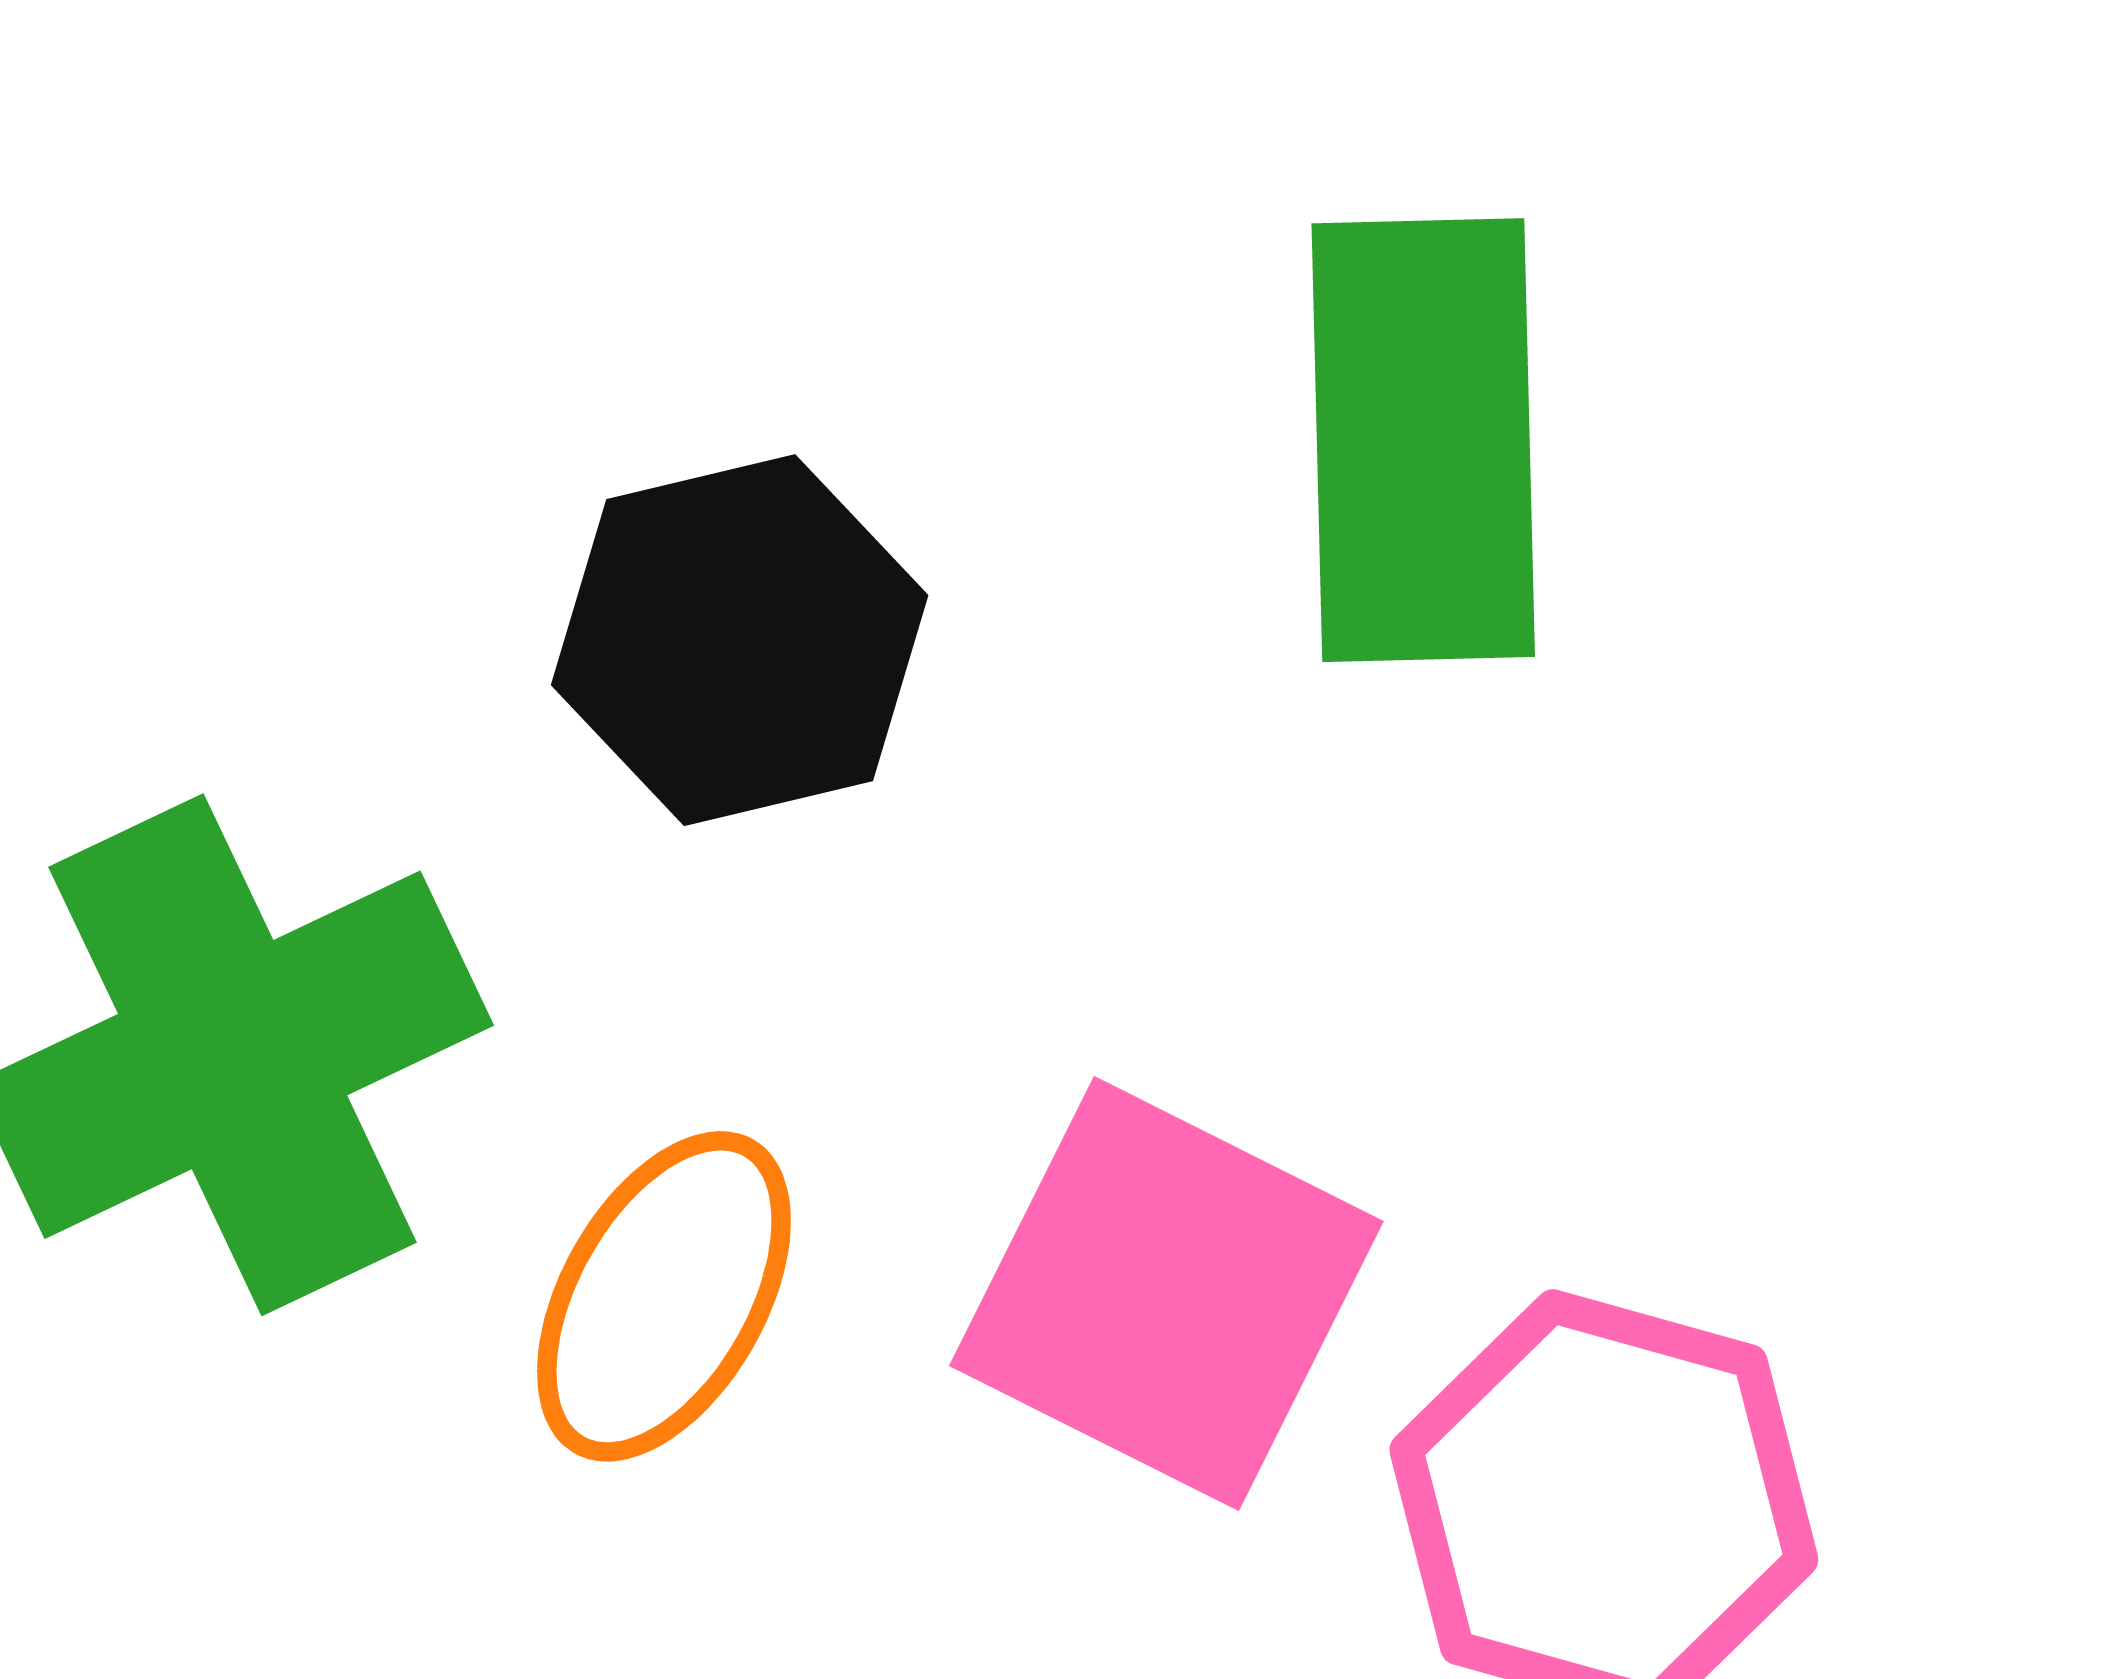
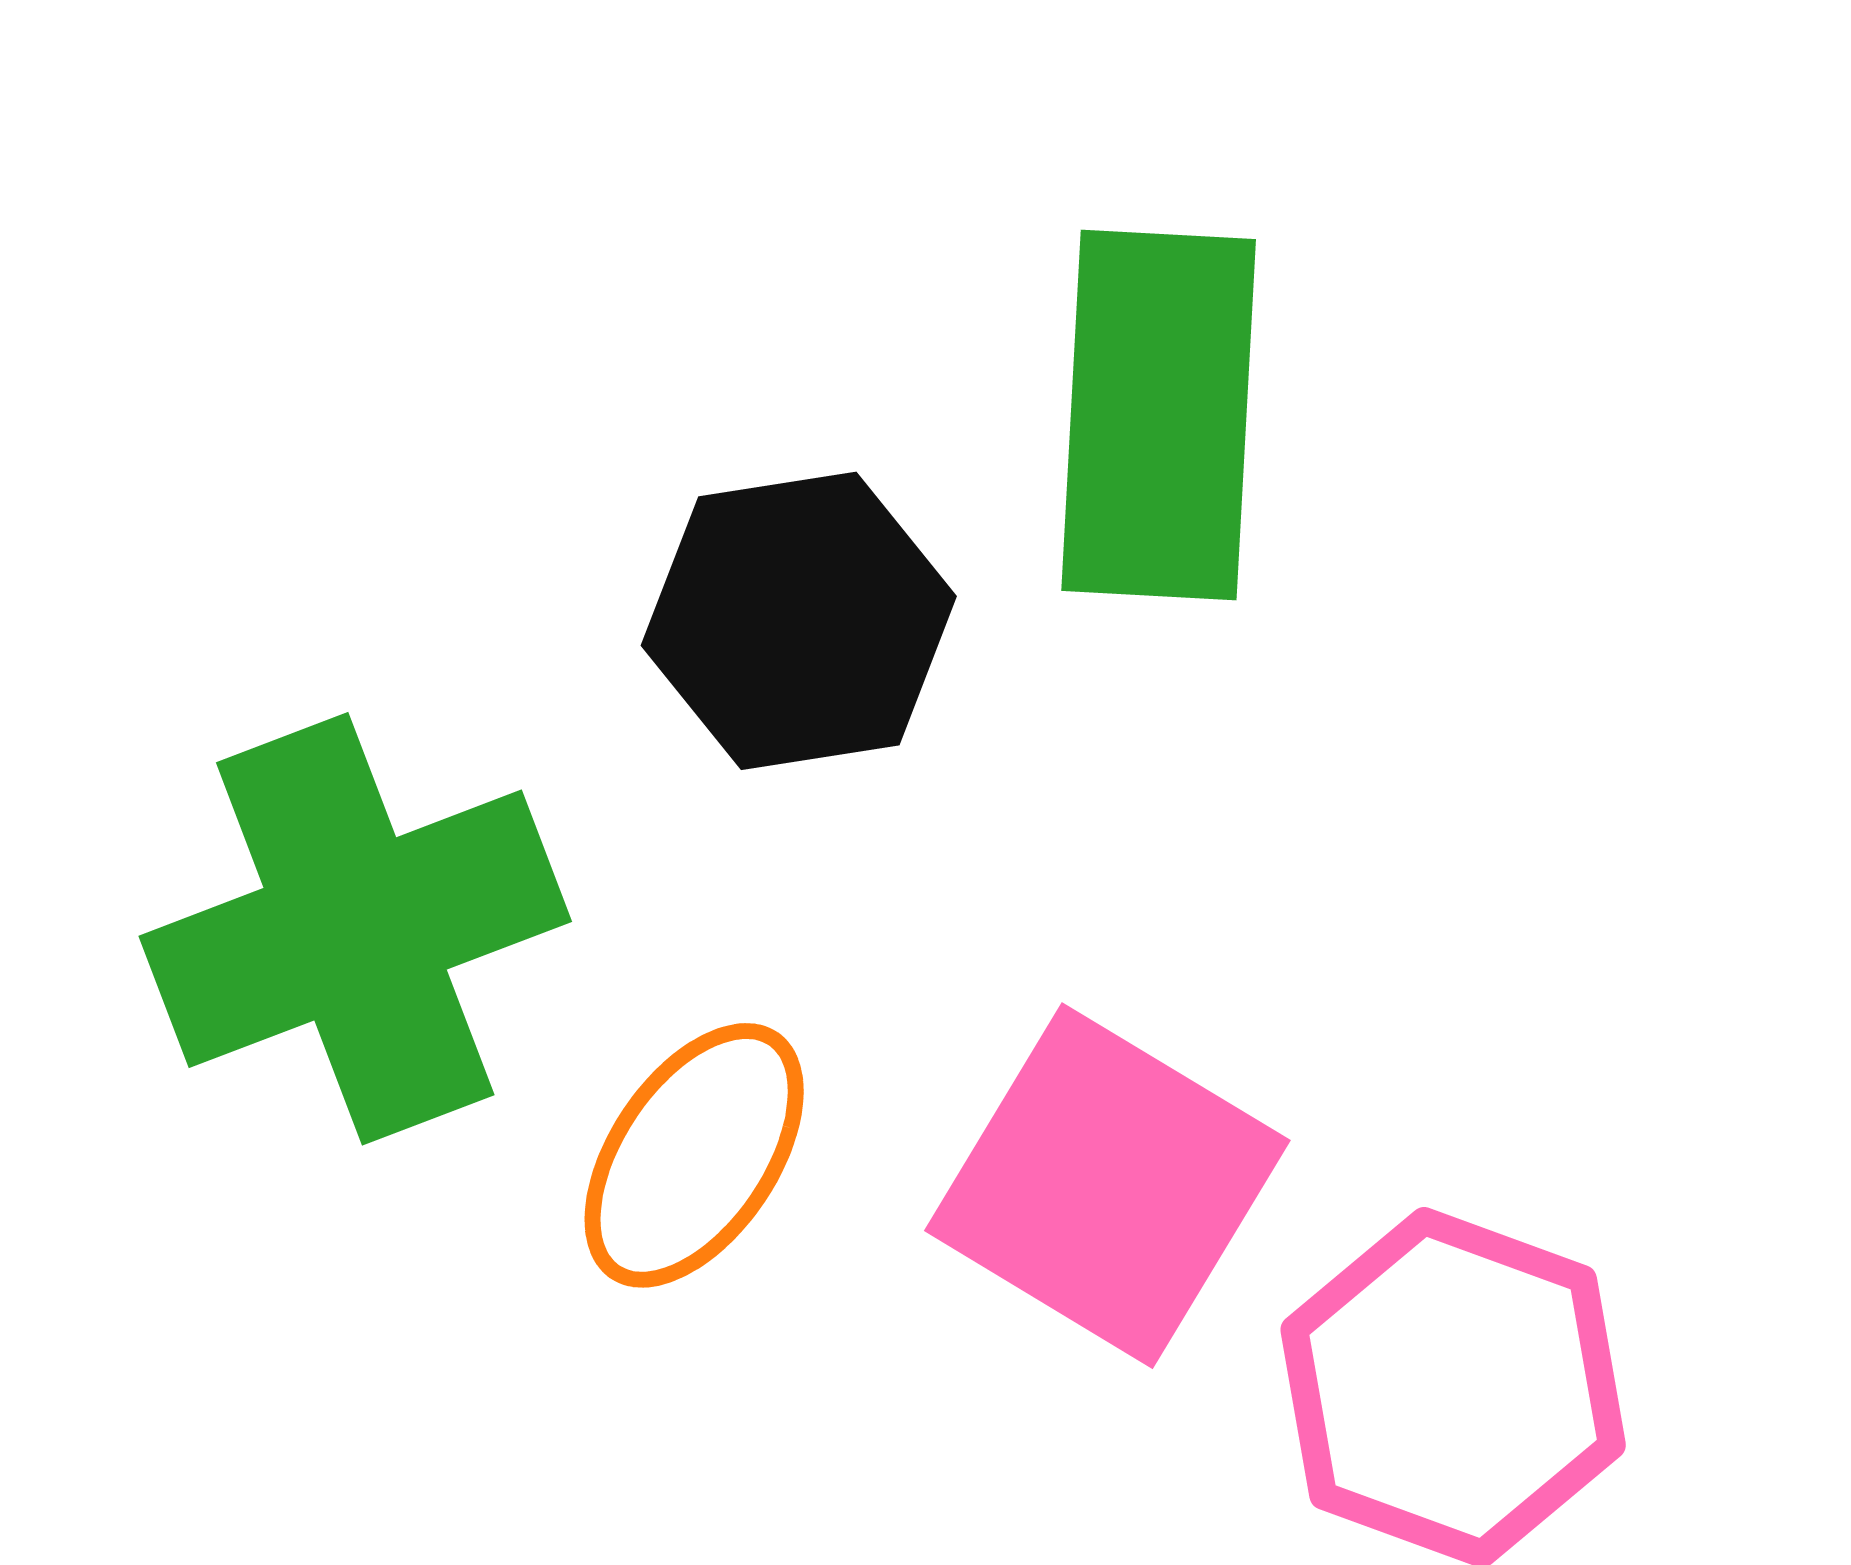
green rectangle: (1423, 440) -> (1159, 415), moved

